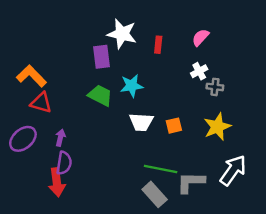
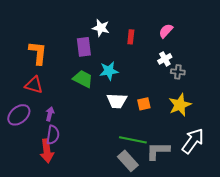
white star: (122, 34) -> (101, 28), size x0.7
orange L-shape: (31, 76) -> (38, 53), moved, turned 50

